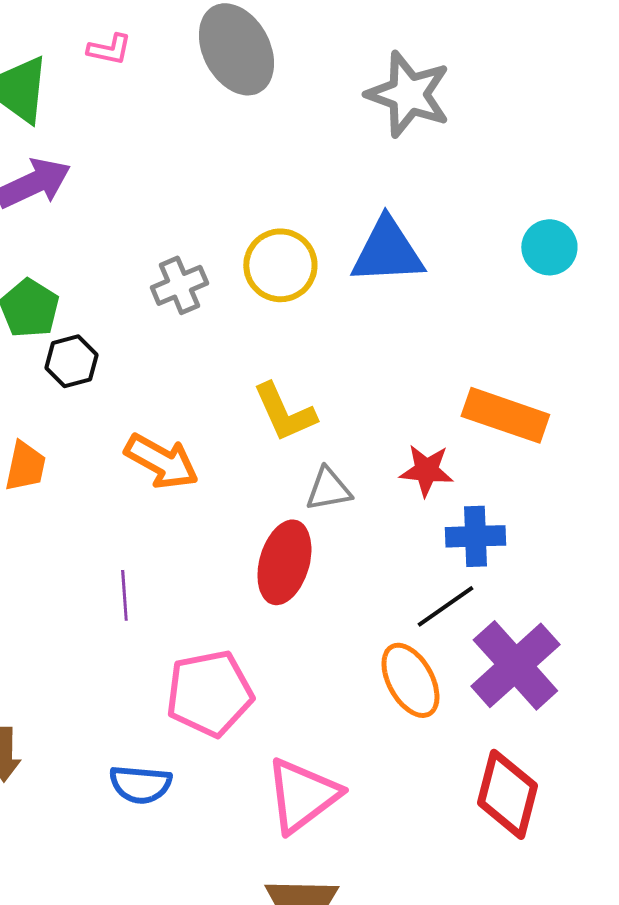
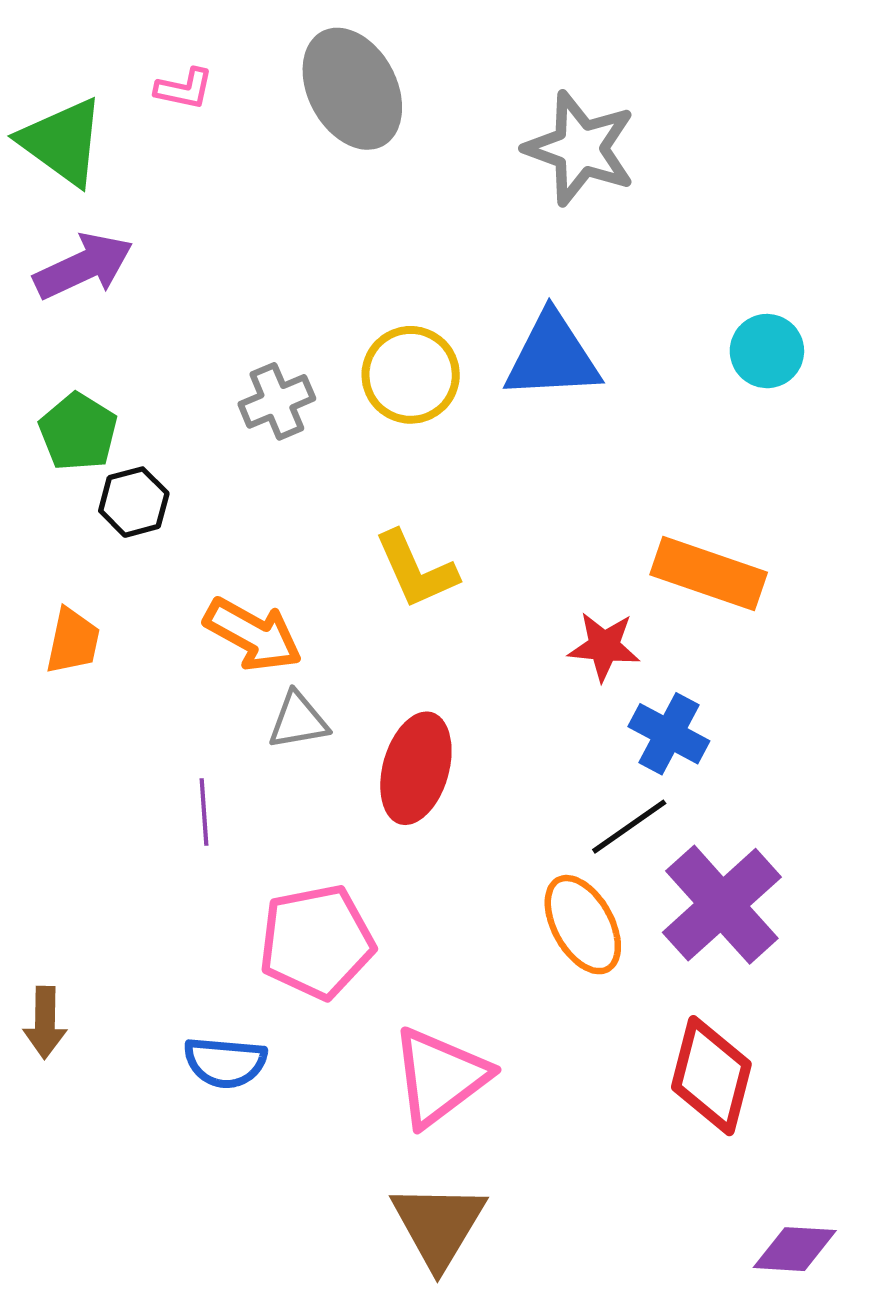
gray triangle: (328, 489) -> (298, 721), moved
blue cross: (475, 536) -> (669, 734), turned 30

